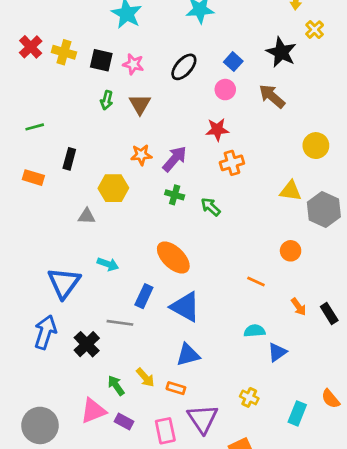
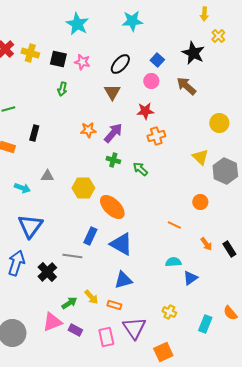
brown triangle: (140, 104) -> (112, 92), moved
yellow hexagon: (113, 188) -> (83, 188), moved
yellow triangle: (291, 191) -> (200, 157), turned 36
cyan arrow: (108, 264) -> (22, 188), moved
green arrow: (116, 385) -> (69, 303), turned 91

